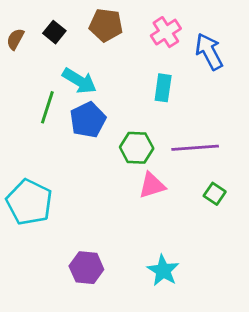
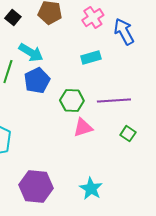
cyan rectangle: (163, 88) -> (91, 58), turned 66
purple hexagon: (86, 268) -> (36, 187), size x1.4

